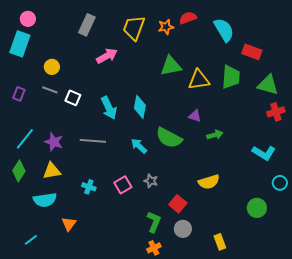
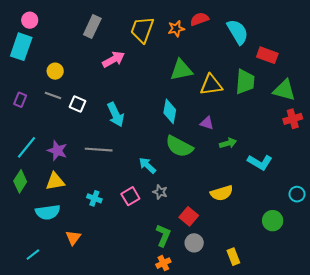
cyan diamond: (140, 107) -> (170, 111), moved
cyan arrow: (139, 146) -> (147, 165), moved
cyan L-shape: (264, 153) -> (260, 162), moved

